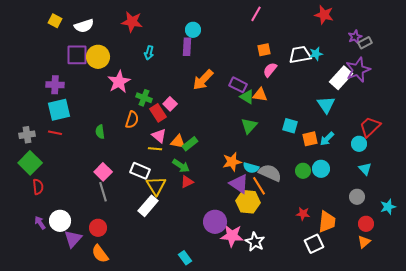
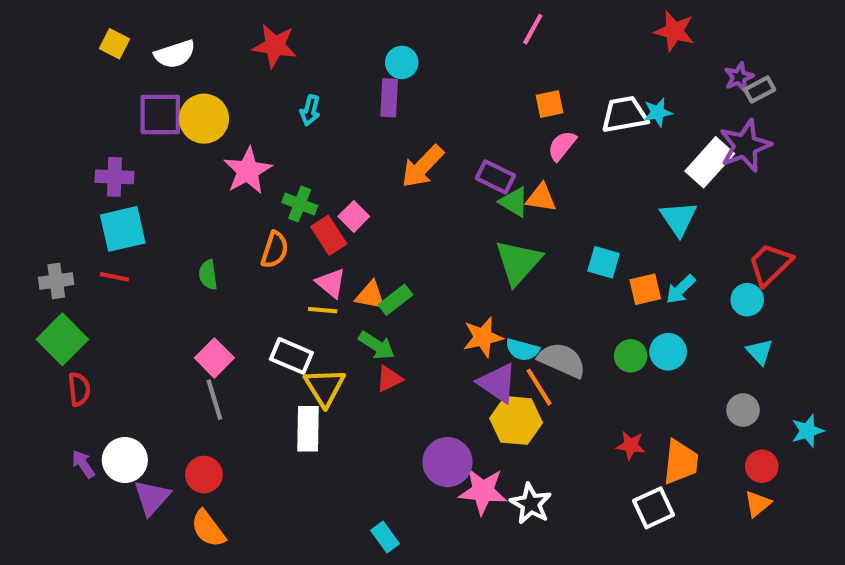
green triangle: (249, 126) -> (518, 262), size x1.4
white rectangle: (148, 206) -> (308, 429), turned -40

